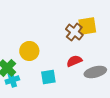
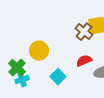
cyan square: (48, 77) -> (58, 77), turned -35

